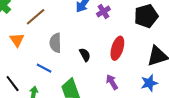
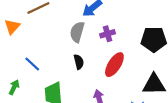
purple cross: (103, 12) -> (108, 34), moved
gray semicircle: (55, 43) -> (77, 32), moved

